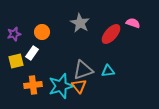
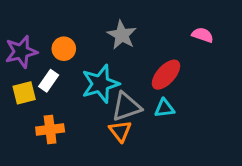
purple star: (14, 34) -> (21, 52), size x1.5
red ellipse: (111, 34) -> (166, 75), moved
cyan star: (61, 86) -> (100, 84), moved

